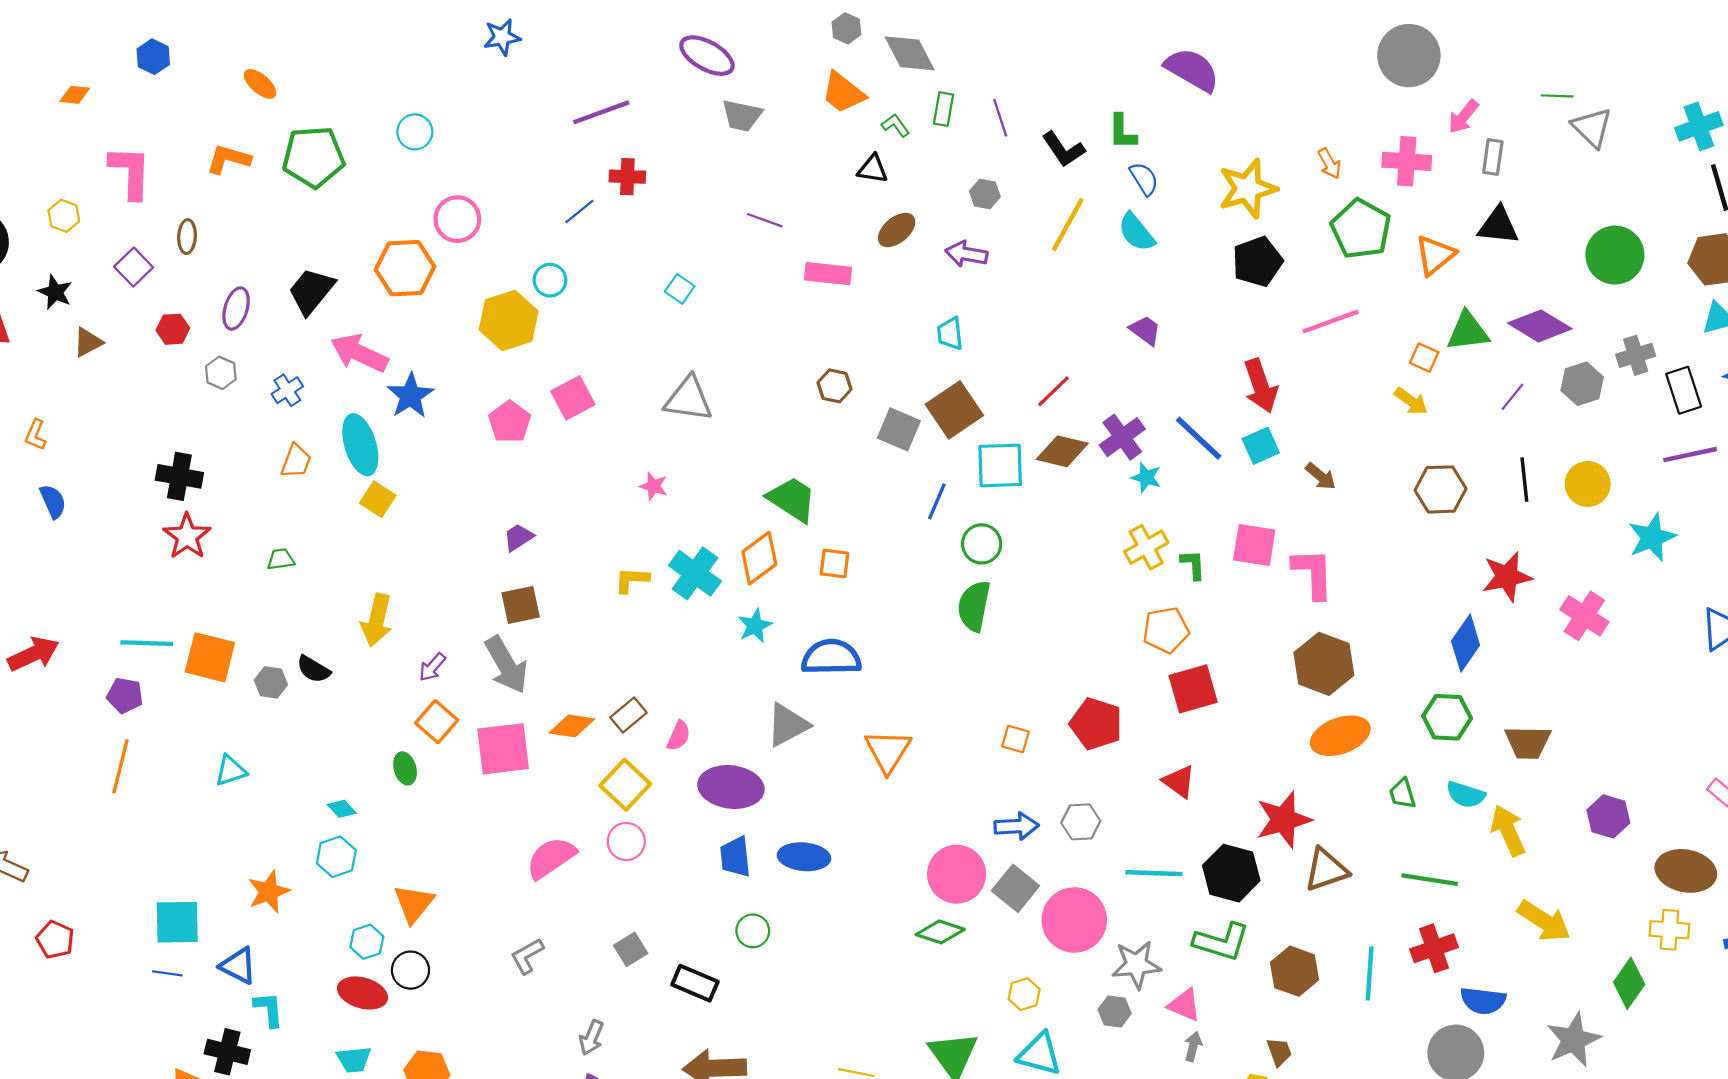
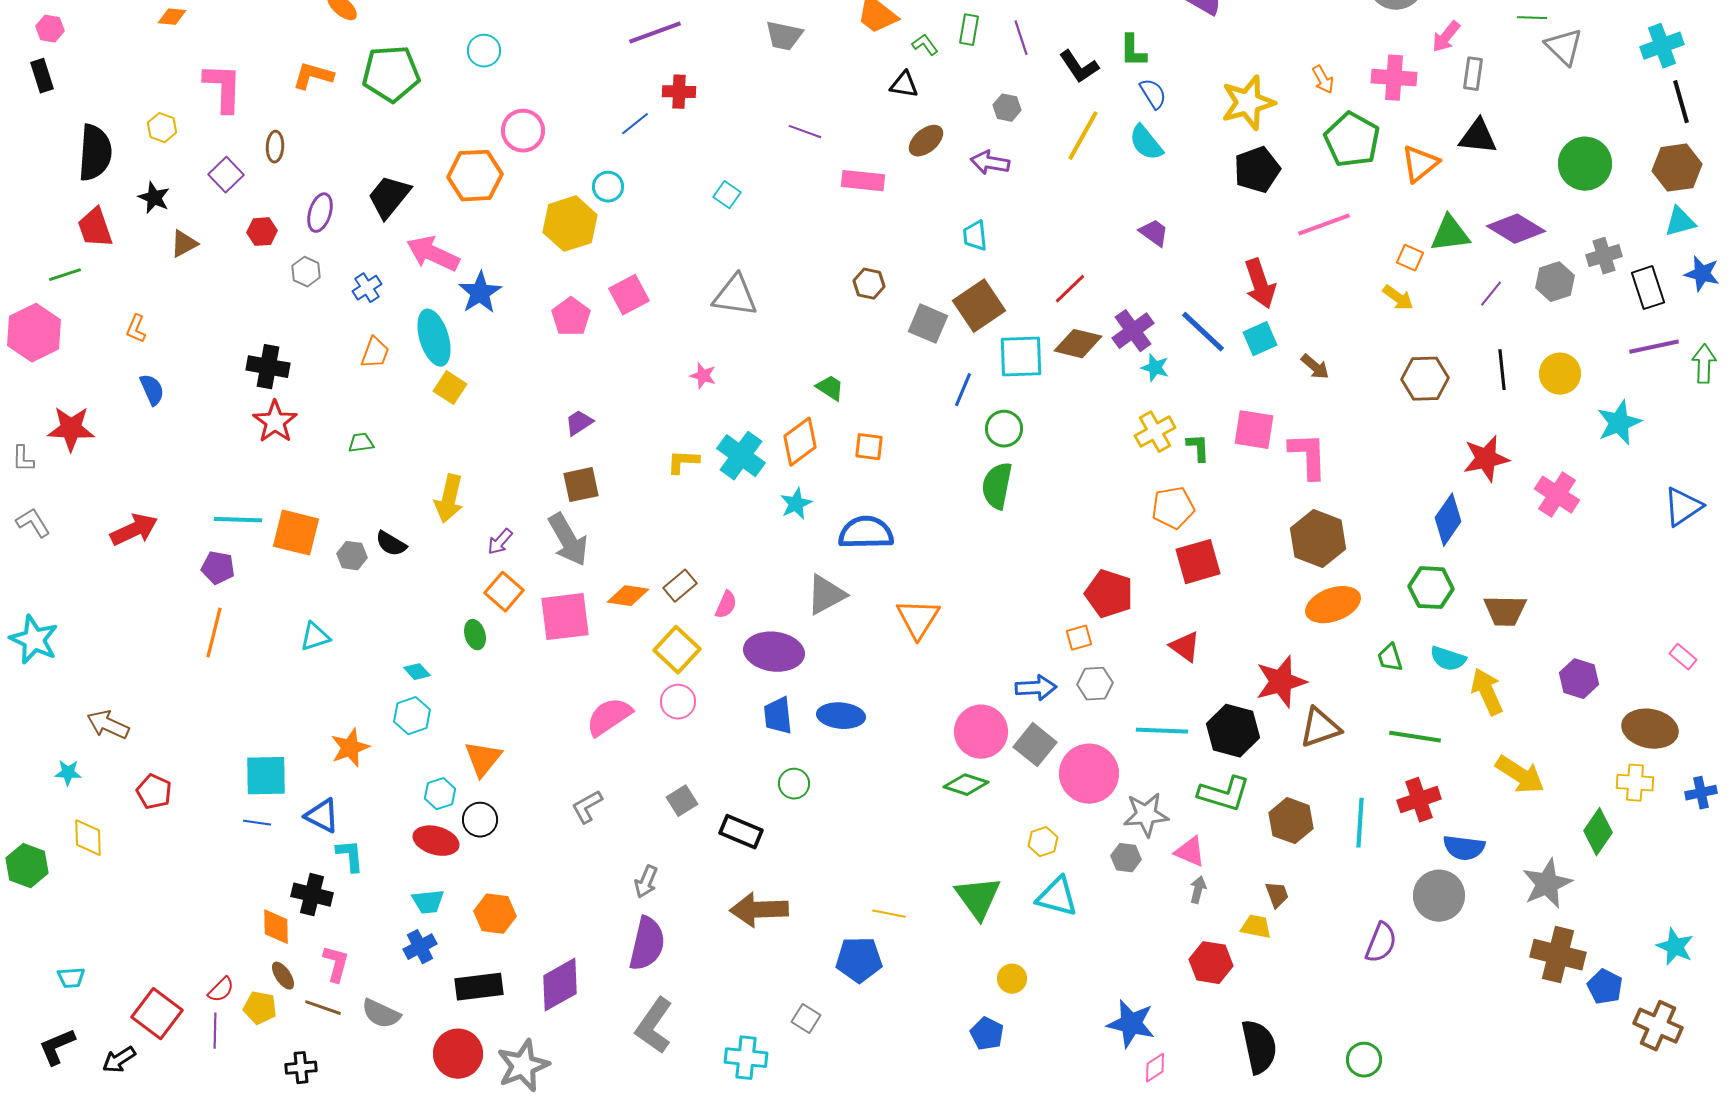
green trapezoid: (792, 499) -> (830, 388), size x0.6
orange square: (1015, 739) -> (1079, 638), moved, turned -32

